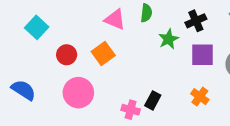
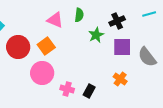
red circle: (67, 55) -> (18, 47), size x1.5
pink circle: (78, 93) -> (42, 73), moved
black rectangle: (153, 100) -> (89, 91), moved

